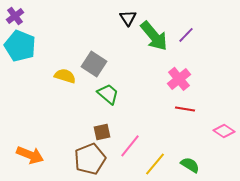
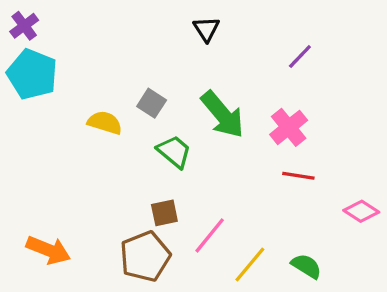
green arrow: (154, 36) -> (223, 115), moved
gray square: (94, 64) -> (152, 103), size x0.7

